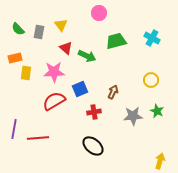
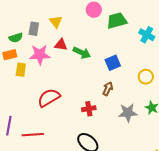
green semicircle: (18, 29) -> (16, 38), moved, turned -64
green trapezoid: (116, 41) -> (117, 21), moved
red triangle: (66, 48) -> (61, 45), turned -32
pink star: (54, 72) -> (40, 55), moved
blue square: (80, 89) -> (113, 63), moved

